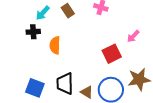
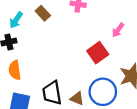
orange semicircle: (55, 45) -> (15, 70), moved

